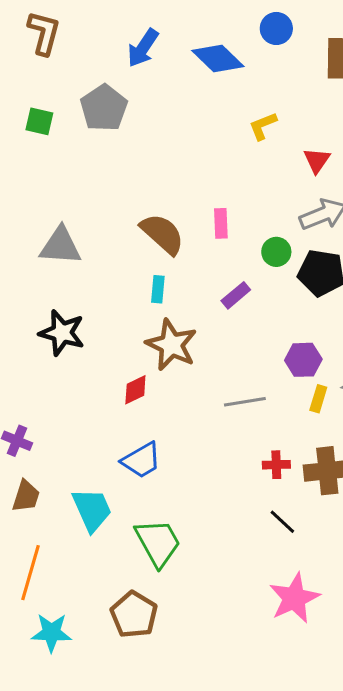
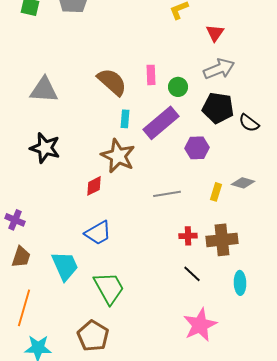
green circle: (276, 252) -> (178, 87), moved
cyan rectangle: (158, 289) -> (125, 119), moved
purple rectangle: (236, 295) -> (161, 123), size x1.8
purple hexagon: (303, 360) -> (197, 148), moved

